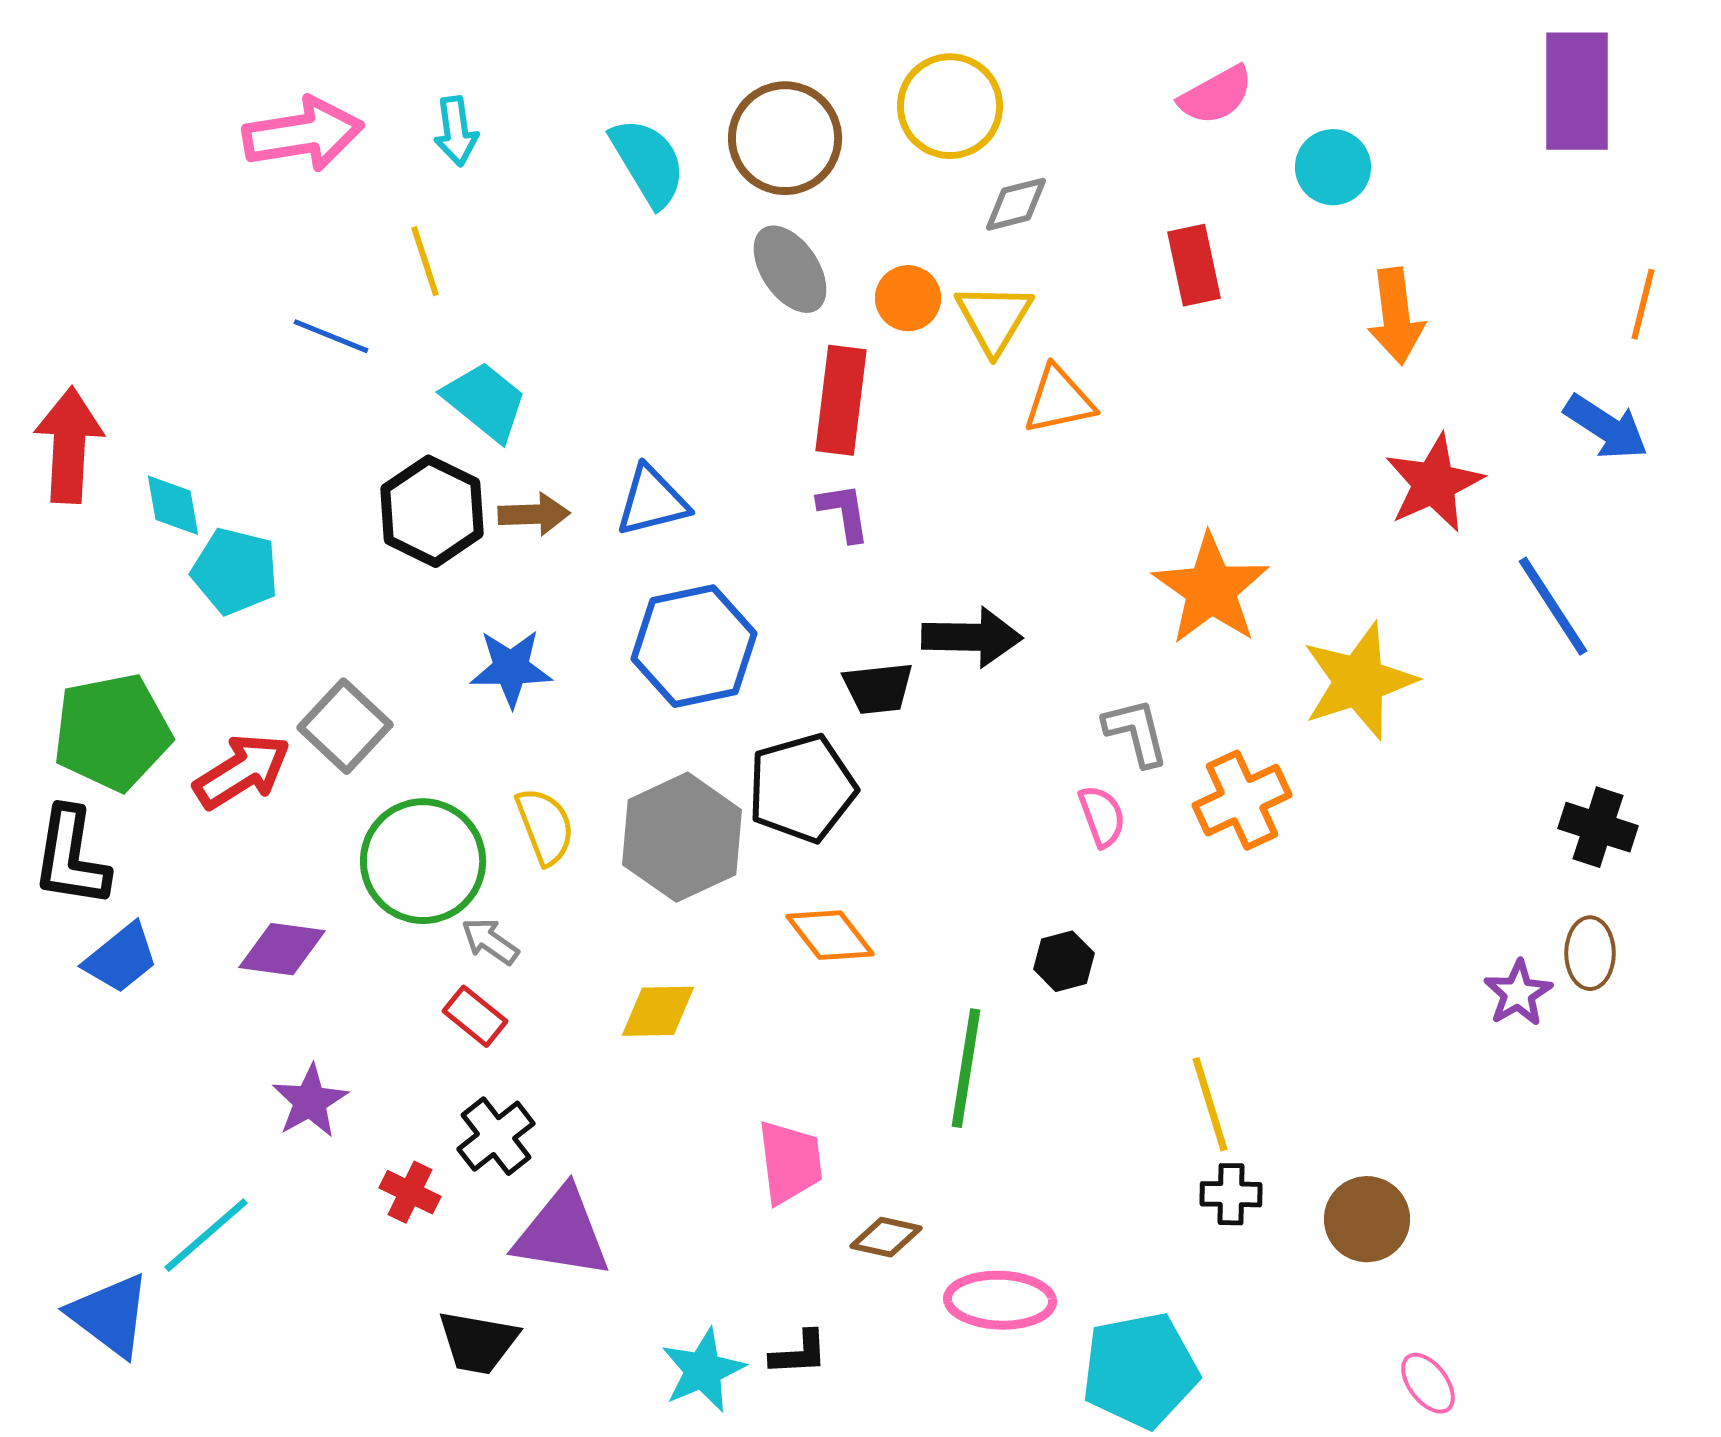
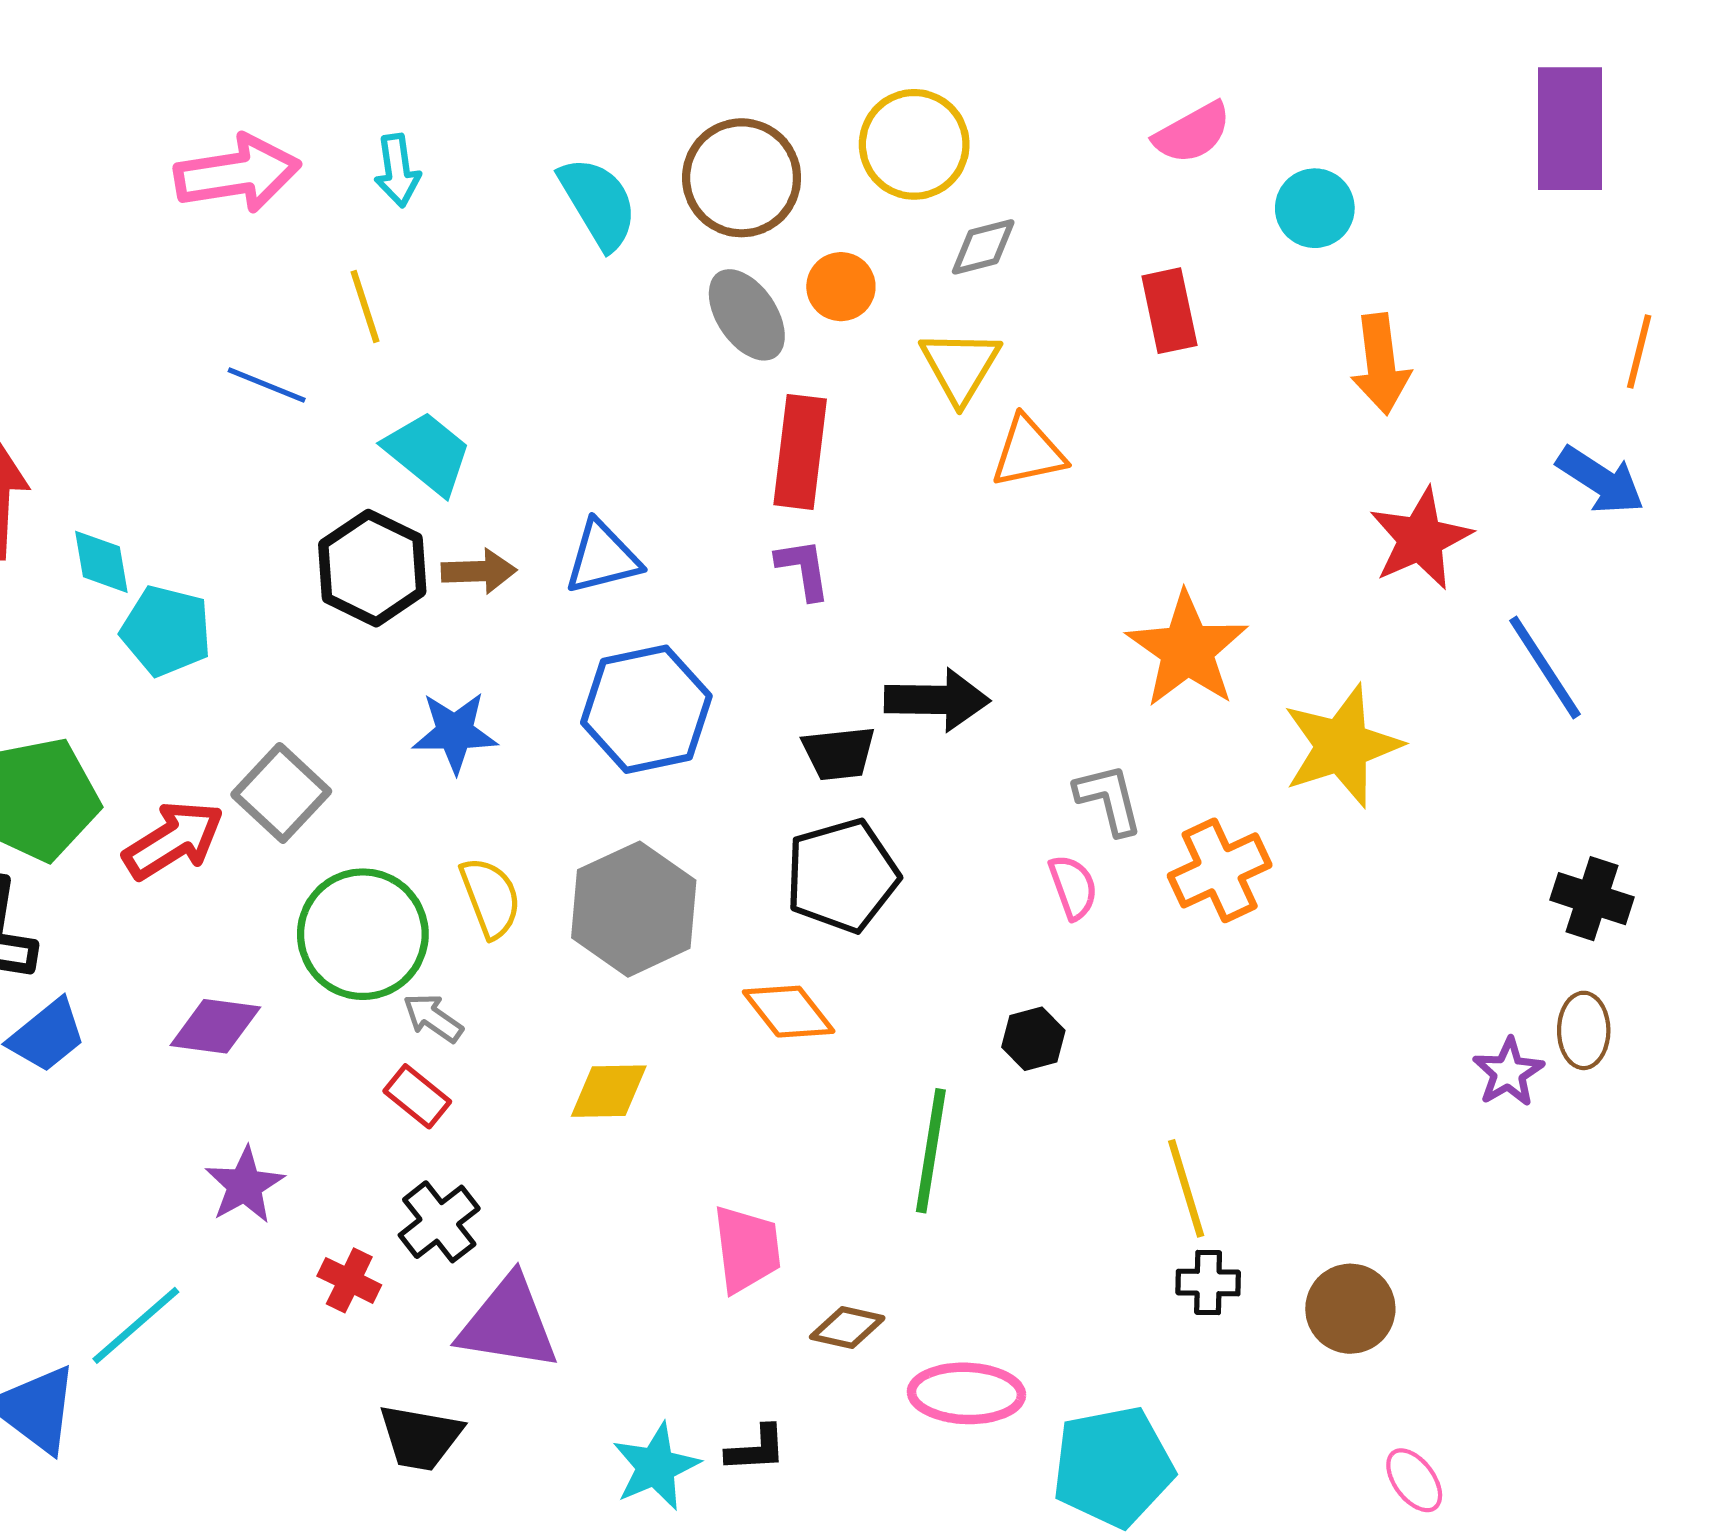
orange circle: (908, 298) -> (841, 287), moved
black pentagon: (802, 788) -> (842, 876), moved

